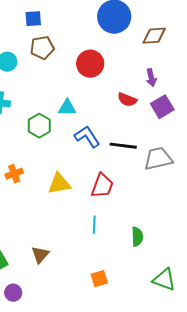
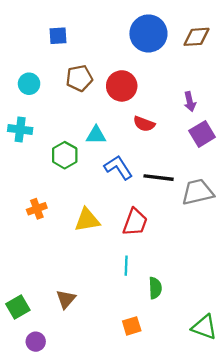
brown diamond: (154, 36) -> (196, 37), moved
brown pentagon: (42, 48) -> (79, 78), moved
red semicircle: (127, 100) -> (144, 124), moved
green semicircle: (137, 237) -> (155, 288), moved

